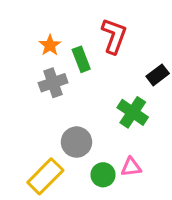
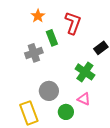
orange star: (50, 45) -> (38, 16), moved
pink triangle: (131, 167) -> (84, 99), moved, turned 32
yellow rectangle: (45, 176) -> (29, 113), turned -65

